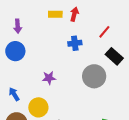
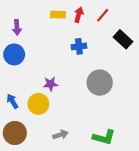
red line: (104, 32) -> (103, 15), moved
black rectangle: (114, 56) -> (123, 39), moved
yellow circle: (38, 107) -> (38, 104), moved

